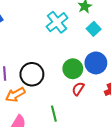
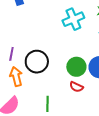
red semicircle: (78, 89) -> (76, 87), turned -112
orange arrow: (15, 95) -> (16, 76), turned 90

